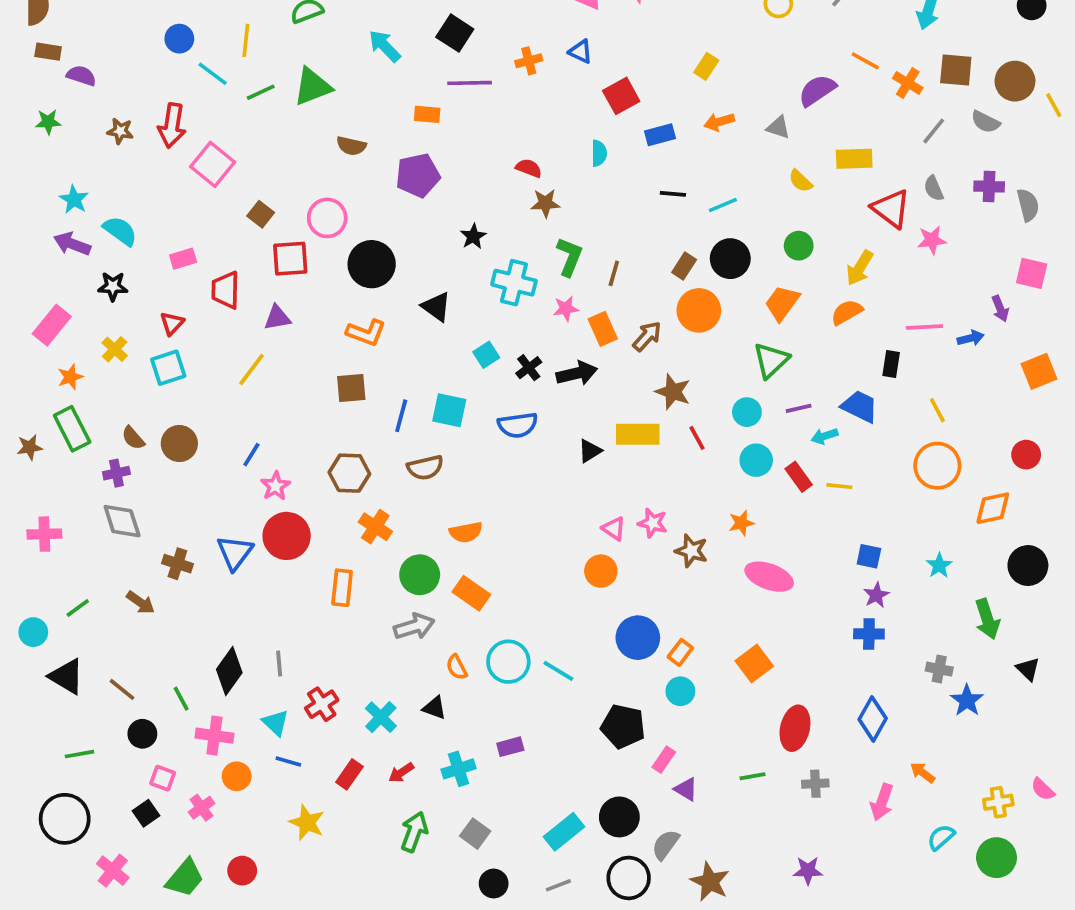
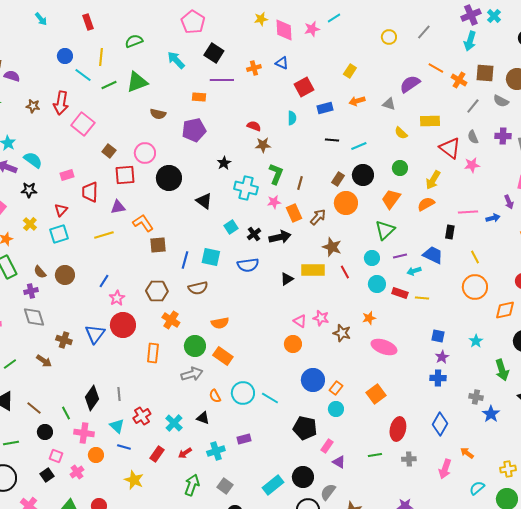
orange L-shape: (366, 333) -> (143, 223), moved, turned -145
yellow line: (251, 370) -> (104, 235), turned 36
red rectangle: (799, 477) -> (400, 293), turned -35

